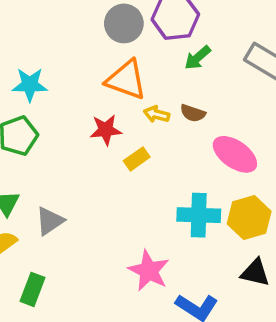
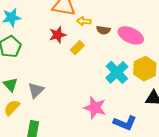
brown semicircle: (193, 113) -> (103, 30), moved
cyan cross: (199, 215) -> (117, 72), turned -35

